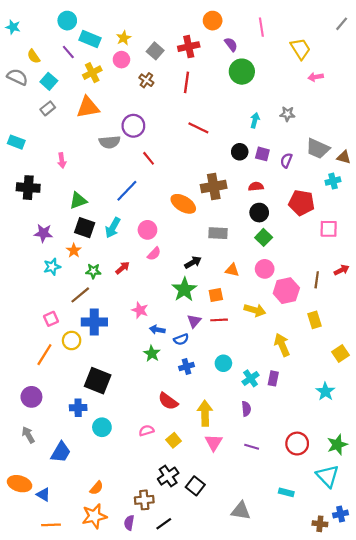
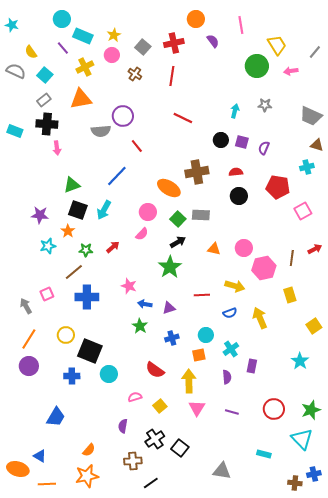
gray line: (342, 24) -> (315, 52), moved
green circle: (242, 72) -> (257, 66), moved
gray trapezoid: (318, 149) -> (311, 116), moved
black cross: (28, 188) -> (47, 124), moved
pink square: (329, 229) -> (303, 211), turned -30
pink circle: (147, 230) -> (148, 212), moved
green square: (264, 237) -> (178, 219), moved
orange square: (216, 295) -> (199, 355), moved
purple triangle: (194, 321) -> (169, 308), moved, turned 32
blue semicircle: (181, 339) -> (230, 313), moved
yellow circle: (72, 340) -> (66, 335), moved
orange line: (44, 355) -> (29, 339), moved
purple rectangle: (273, 378) -> (252, 366), moved
cyan circle: (102, 427) -> (109, 374), moved
gray arrow: (28, 435) -> (26, 306), moved
orange ellipse: (20, 484) -> (18, 469), moved
purple semicircle: (129, 523) -> (123, 426), moved

